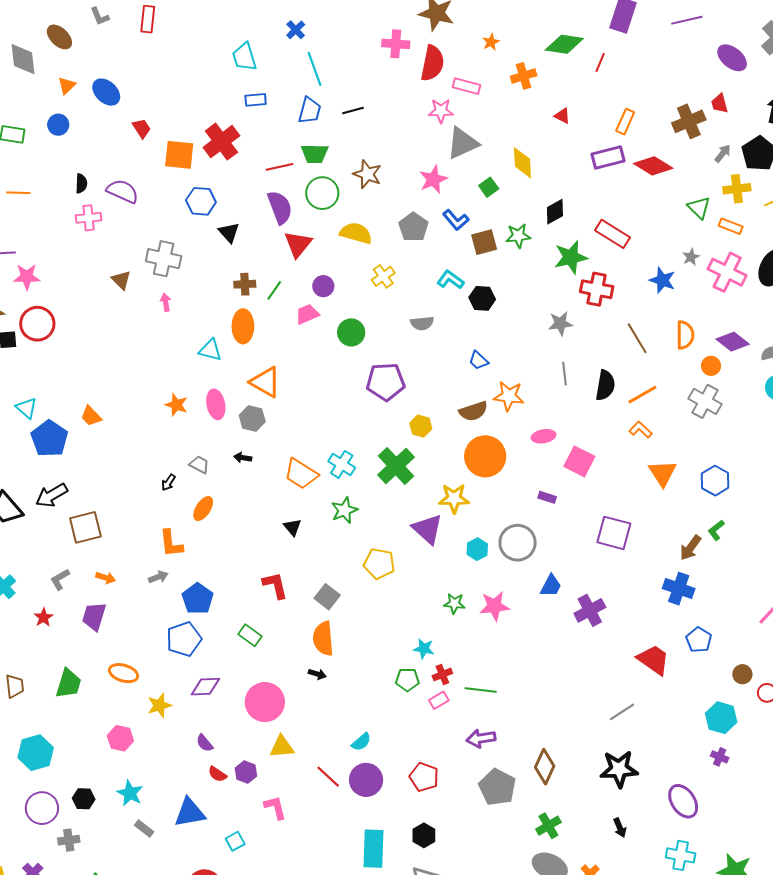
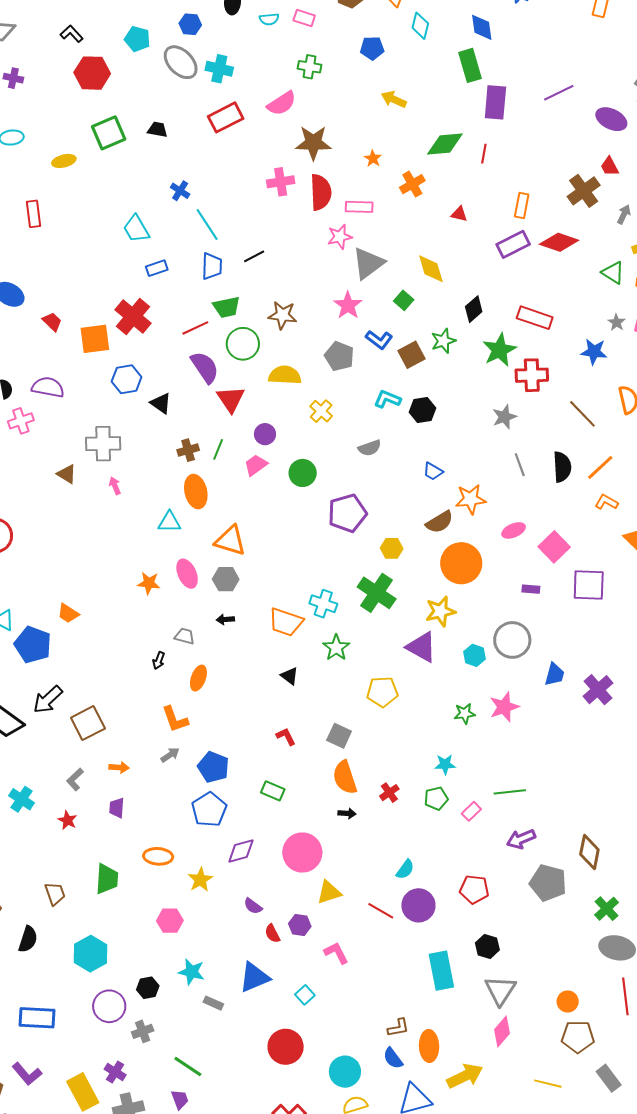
pink square: (579, 461) -> (554, 547), turned 32
purple square: (614, 533) -> (589, 585), moved
red L-shape: (275, 585) -> (286, 736), size x0.7
purple trapezoid: (94, 616) -> (117, 808), size x0.7
red cross: (442, 674) -> (389, 793), moved
red semicircle: (217, 774) -> (272, 933), turned 42

